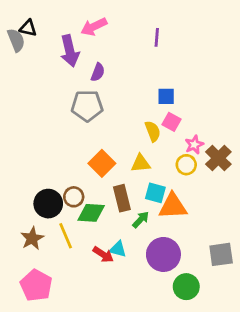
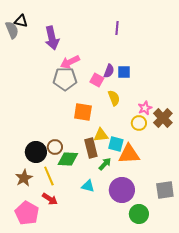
pink arrow: (94, 27) -> (70, 62), moved
purple semicircle: (98, 72) -> (109, 71), moved
pink square: (171, 122) -> (97, 80), moved
orange square: (102, 163) -> (83, 112), moved, turned -36
yellow triangle: (141, 163) -> (101, 135), moved
red arrow: (103, 254) -> (50, 199), moved

